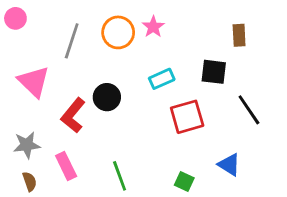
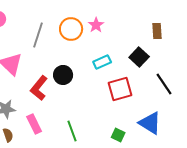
black square: (214, 72) -> (139, 57), turned 36
blue triangle: (229, 165) -> (150, 123), size x1.4

